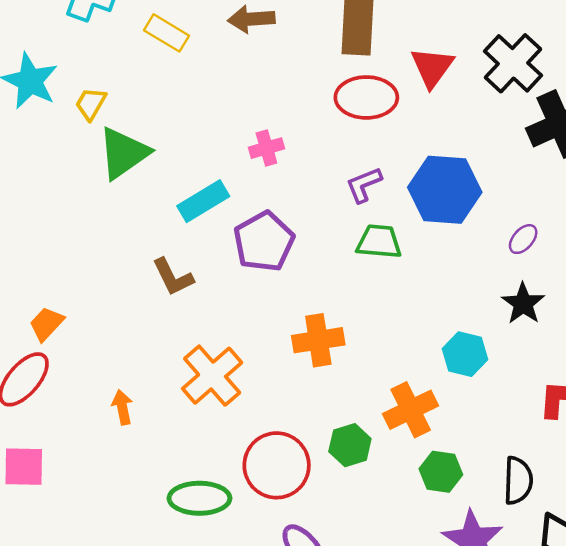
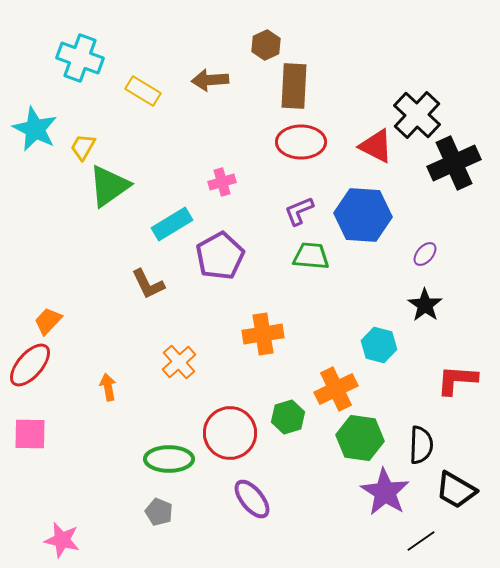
red triangle: (432, 67) -> (376, 146), moved, turned -39
orange cross: (212, 376) -> (179, 362), size x0.7
green hexagon: (441, 472) -> (360, 438), size x1.4

